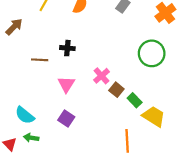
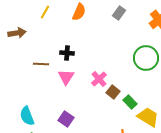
brown arrow: (14, 27) -> (17, 33), turned 36
pink triangle: (66, 84) -> (66, 77), moved
cyan semicircle: (25, 115) -> (27, 116), turned 30

